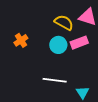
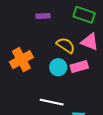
orange cross: (21, 40) -> (21, 60), size x1.6

